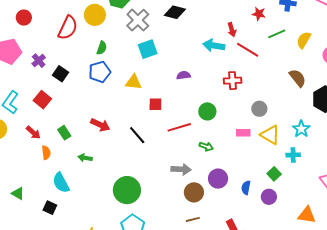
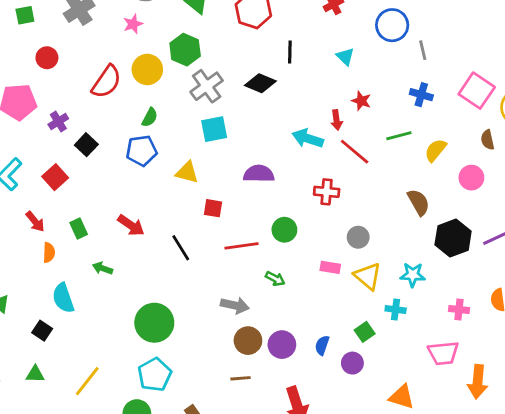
red star: (259, 14) -> (361, 101), moved
purple semicircle: (184, 75) -> (259, 174), size x1.5
cyan star: (301, 129) -> (413, 275), turned 30
purple circle: (218, 179) -> (282, 345), moved

